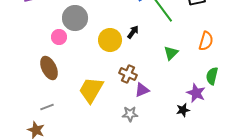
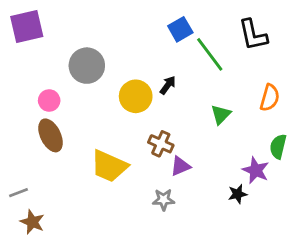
pink circle: (59, 37) -> (49, 100), moved
yellow trapezoid: (91, 90) -> (109, 166), turned -96
gray line: (47, 107) -> (18, 193), moved

